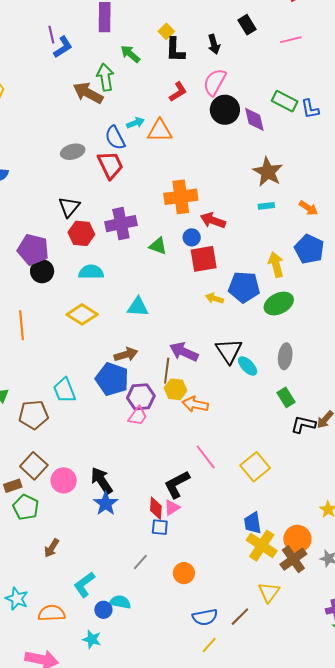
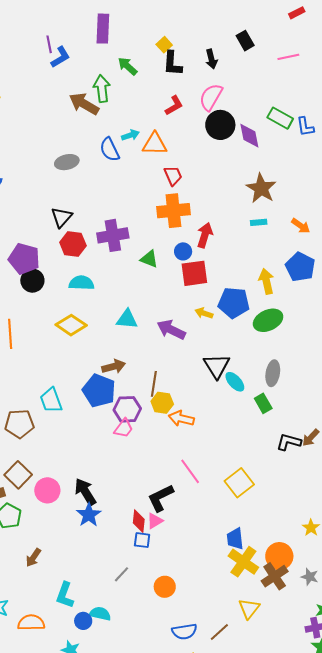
red trapezoid: (110, 165) -> (173, 176), moved, size x0.7
red arrow: (213, 220) -> (205, 235), turned 85
purple arrow: (184, 352) -> (171, 330), moved
green rectangle: (286, 397) -> (263, 403), moved
cyan L-shape: (84, 585) -> (65, 595), turned -36

